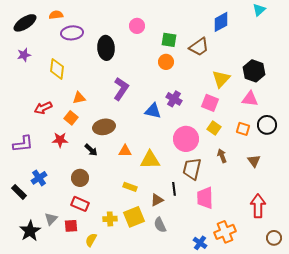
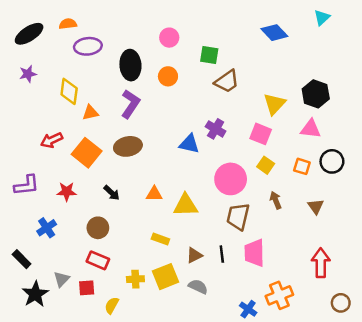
blue diamond: (221, 22) -> (274, 33), turned 75
brown trapezoid: (199, 47) -> (227, 81), moved
orange circle: (166, 62) -> (168, 76), moved
purple L-shape: (121, 89) -> (130, 104), moved
orange triangle: (79, 98) -> (90, 113), moved
orange square: (71, 118) -> (87, 153), size x1.6
brown ellipse: (104, 127) -> (128, 146), moved
red star: (60, 140) -> (67, 191), moved
black line: (174, 189) -> (222, 254), moved
black rectangle: (19, 192) -> (22, 259), moved
gray semicircle: (160, 225) -> (198, 287), turned 140

